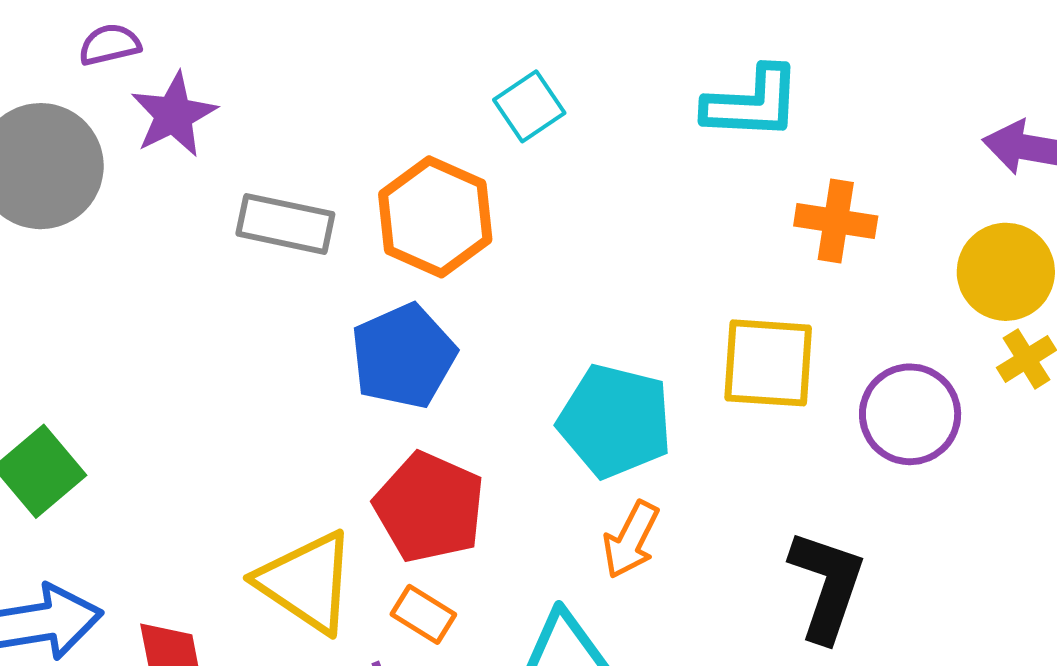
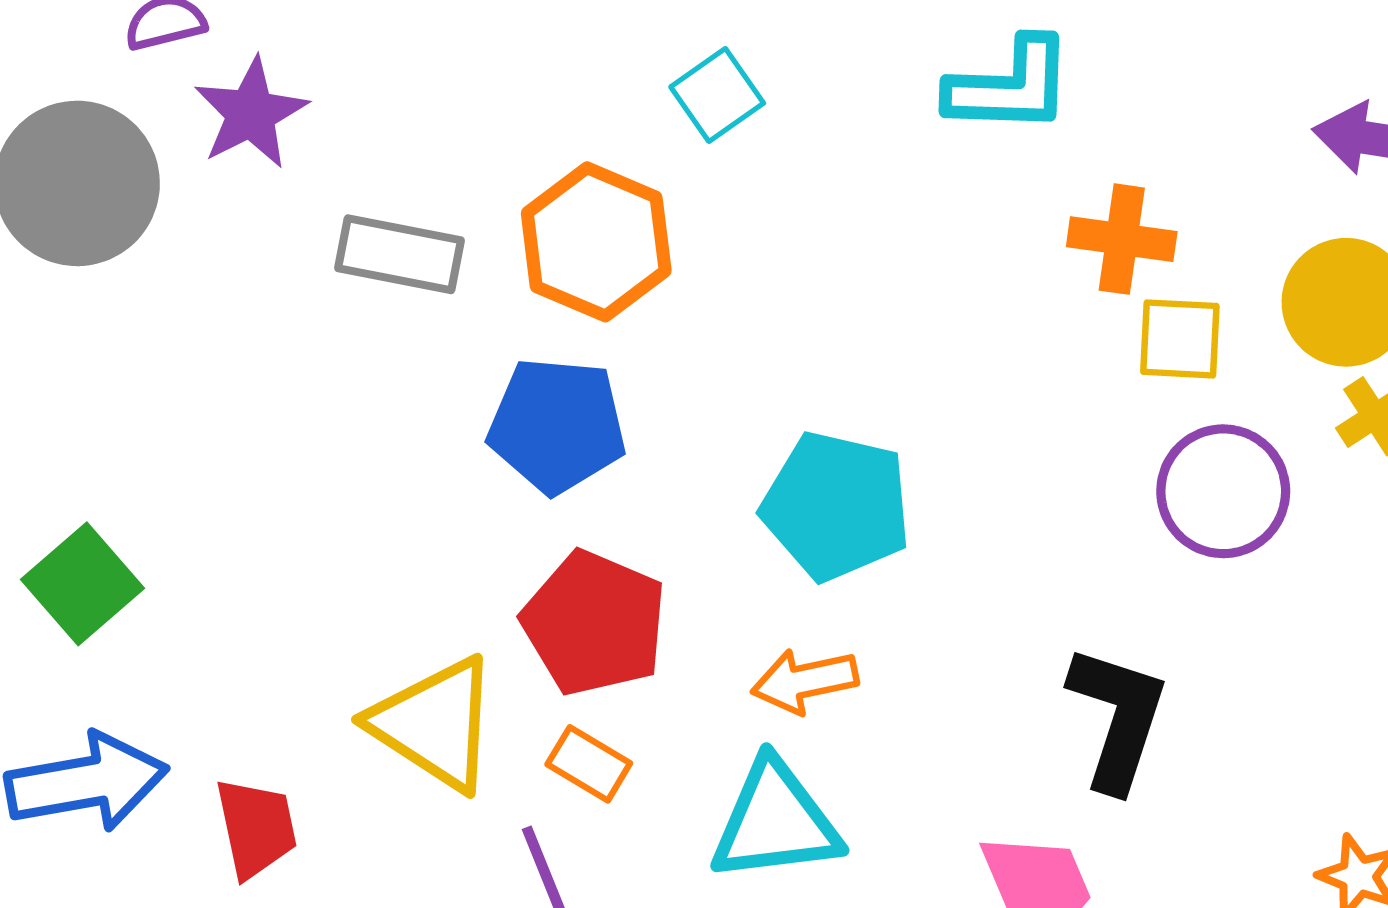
blue pentagon: (403, 356) -> (557, 425), turned 30
yellow square: (768, 363) -> (1180, 339), moved, size x0.7
orange arrow: (631, 540) -> (805, 681), moved, turned 52

